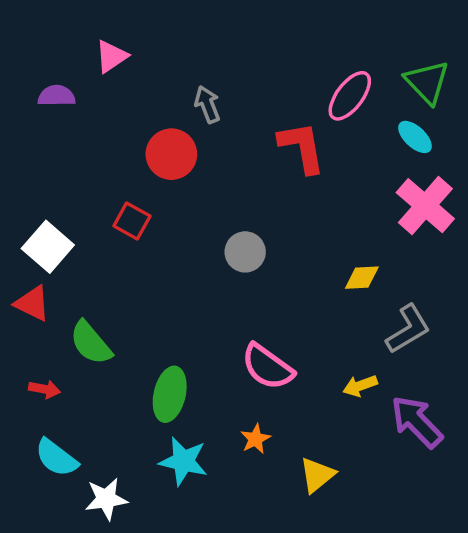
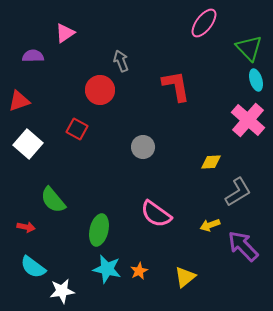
pink ellipse: (350, 96) -> (204, 23), moved
cyan ellipse: (415, 137) -> (256, 80), moved, turned 30
red triangle: (32, 303) -> (19, 101), moved, turned -45
orange star: (255, 439) -> (139, 271), moved

